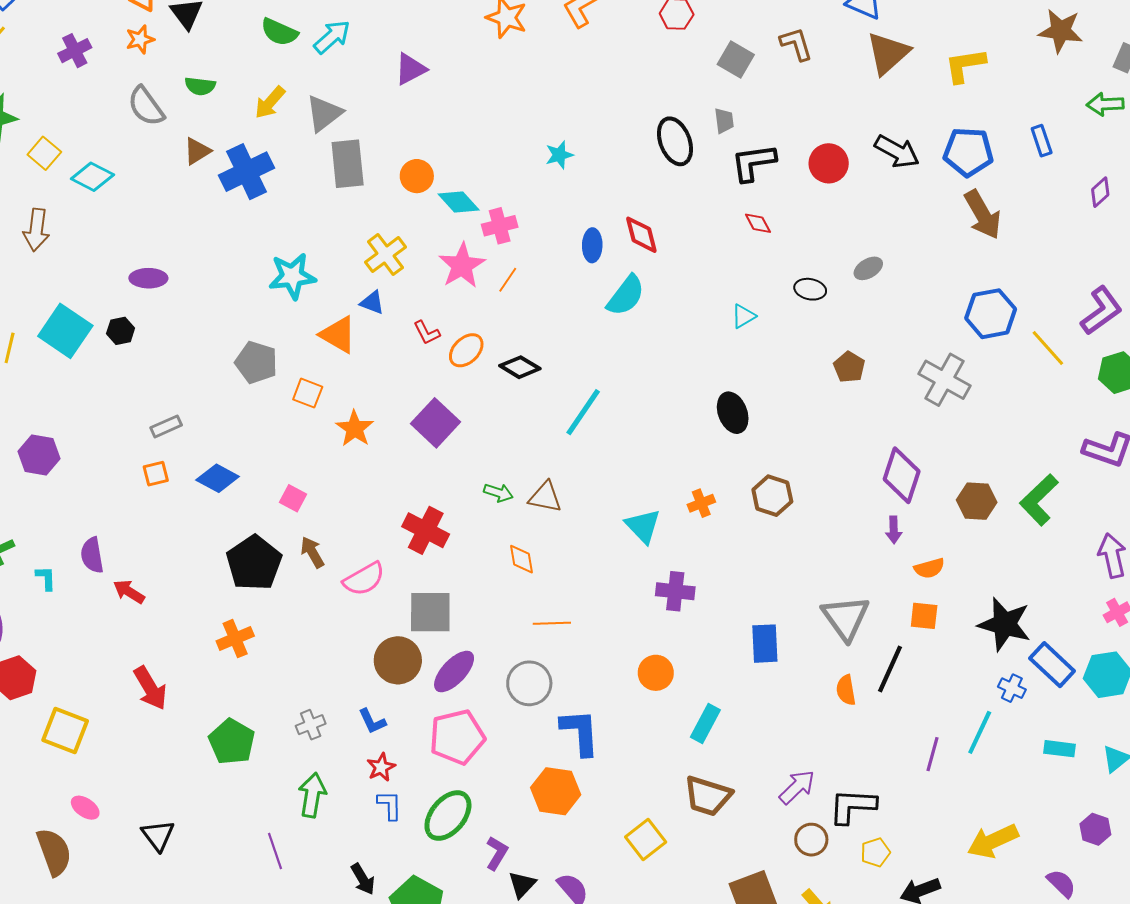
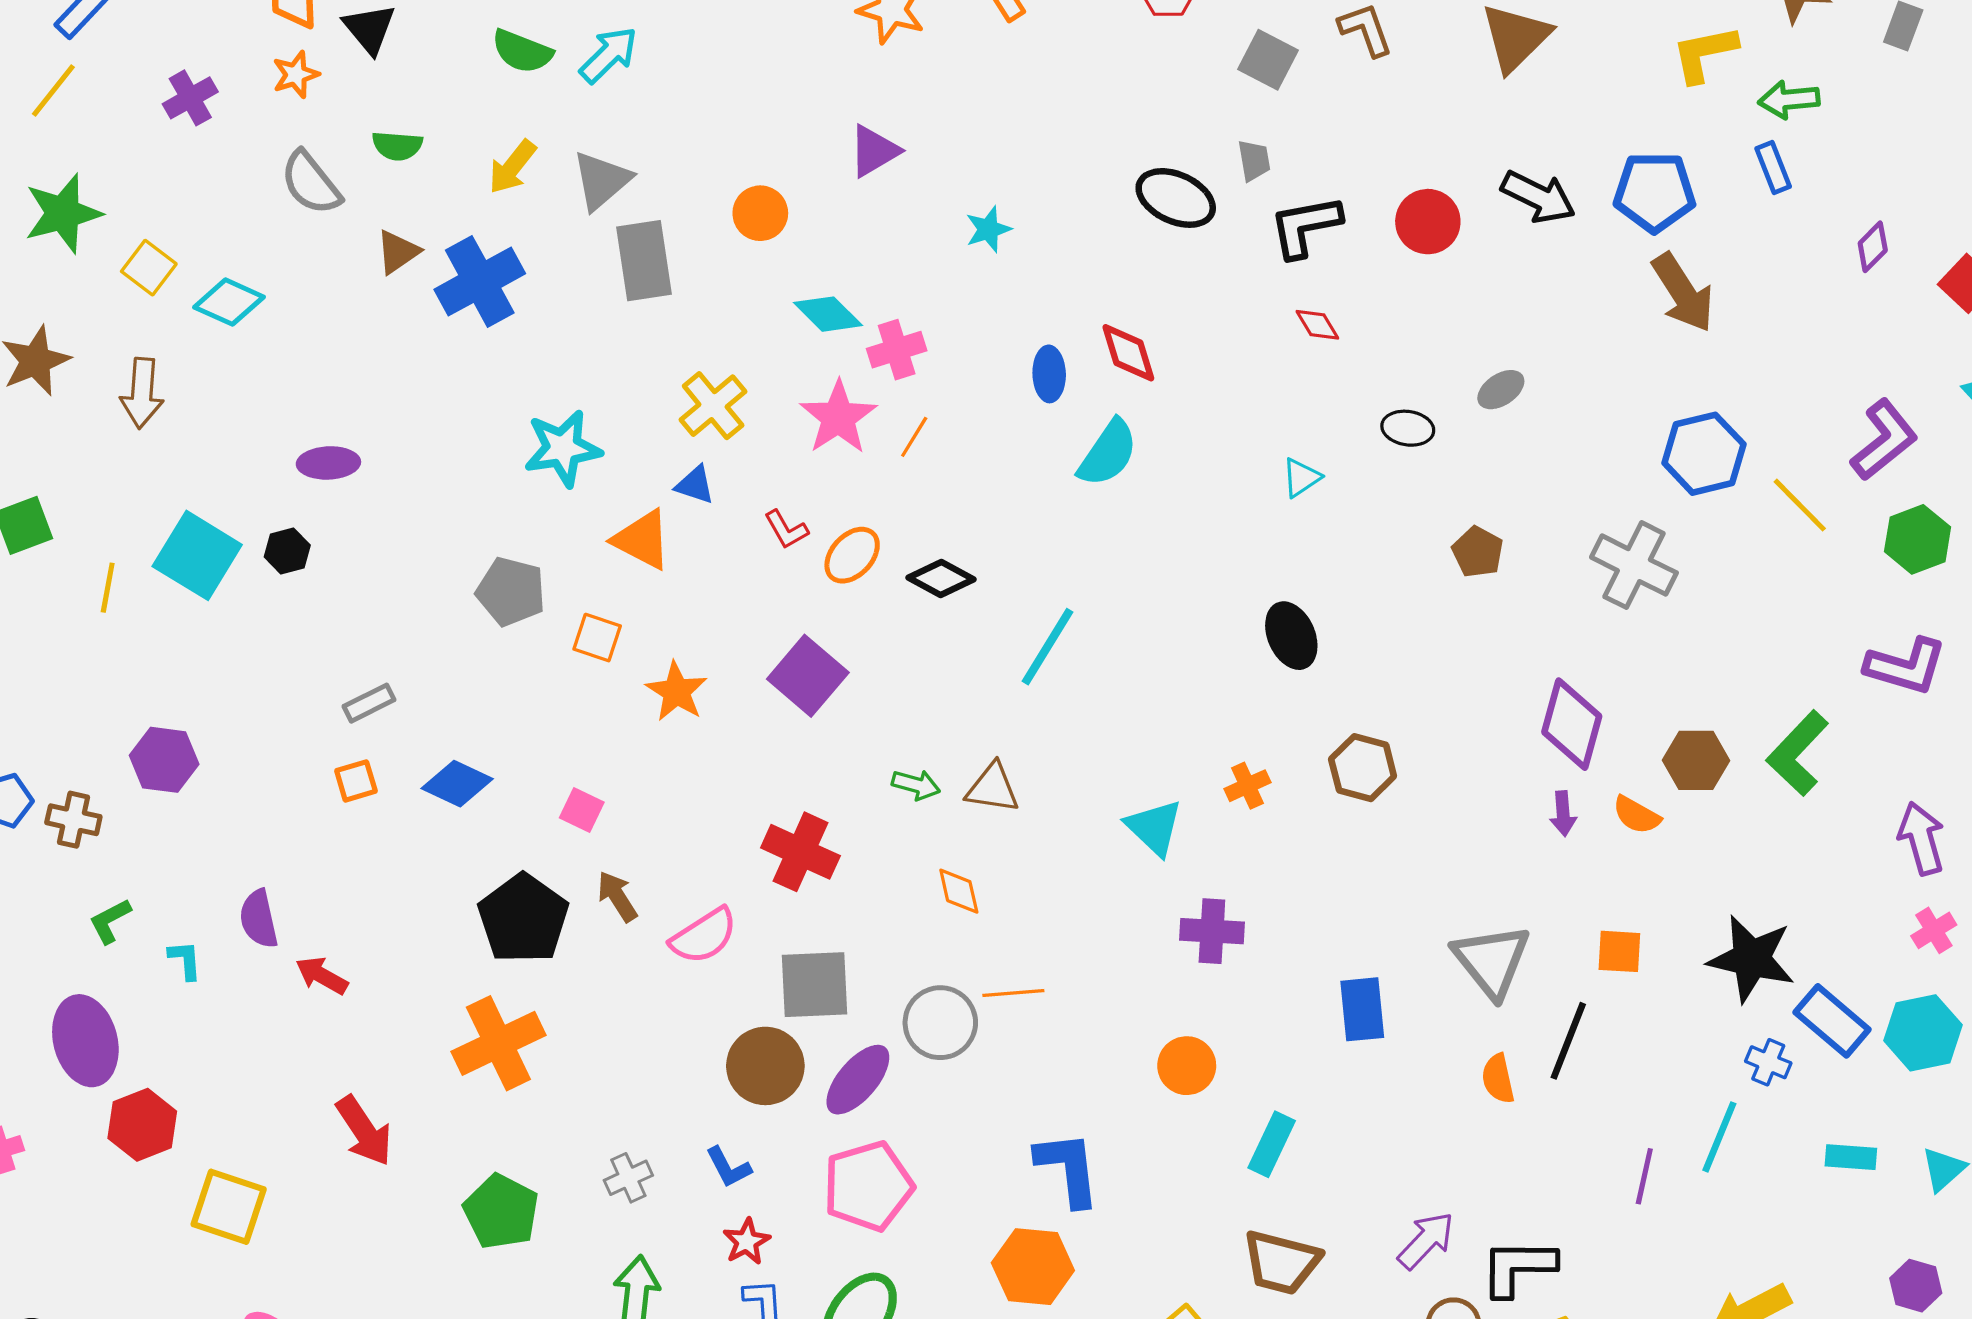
yellow L-shape: (965, 65) -> (1704, 54), moved
purple triangle: (410, 69) -> (874, 151), moved
green arrow: (1105, 104) -> (1789, 100), moved
black ellipse: (675, 141) -> (1176, 198), turned -42
orange circle: (417, 176) -> (760, 213), moved
orange semicircle: (929, 568) -> (1637, 815), moved, turned 48
orange cross: (235, 639) -> (498, 1043), size x1.5
gray circle: (529, 683) -> (940, 1023), moved

